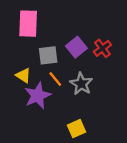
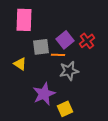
orange line: (55, 79) -> (58, 55), moved, turned -48
gray star: (81, 84) -> (69, 71), turned 30
purple star: (38, 96) -> (44, 94), moved

